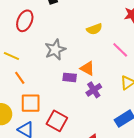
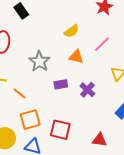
pink line: (120, 50) -> (102, 44), turned -72
orange triangle: (87, 68) -> (76, 57), moved
orange line: (20, 78) -> (20, 94), moved

